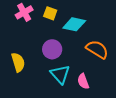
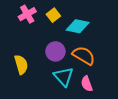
yellow square: (50, 13) -> (53, 15), turned 32
orange semicircle: (97, 49) -> (84, 55), moved

